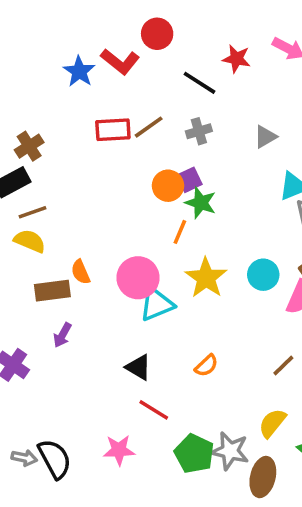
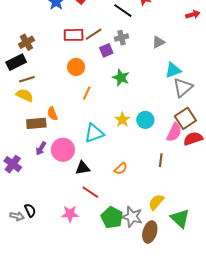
purple square: (189, 180) -> (106, 50), moved
orange circle: (168, 186) -> (76, 67), moved
orange line: (180, 232) -> (87, 93), moved
cyan circle: (263, 275) -> (145, 120), moved
pink circle: (138, 278) -> (63, 150), moved
yellow star: (206, 278) -> (122, 120), size x0.7
brown line: (283, 366) -> (161, 160), moved, turned -40
black triangle: (138, 367) -> (83, 168), turned -42
black semicircle: (55, 459) -> (30, 210), moved, size x0.6

